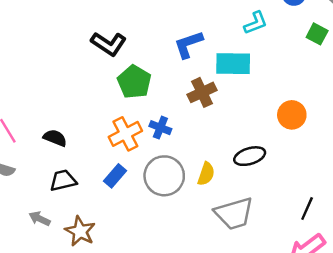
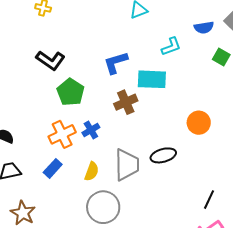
blue cross: (160, 128) -> (91, 130), turned 36
yellow semicircle: (206, 174) -> (92, 171), moved
gray circle: (164, 176) -> (103, 207), moved
gray trapezoid: (234, 213) -> (127, 165), moved, turned -76

